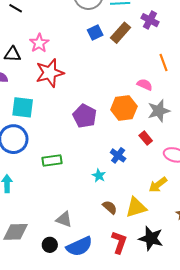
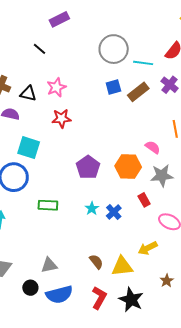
red star: (50, 73) -> (61, 119), size x0.7
cyan star: (99, 176) -> (92, 208), moved
gray triangle: (64, 219) -> (49, 265), turned -42

